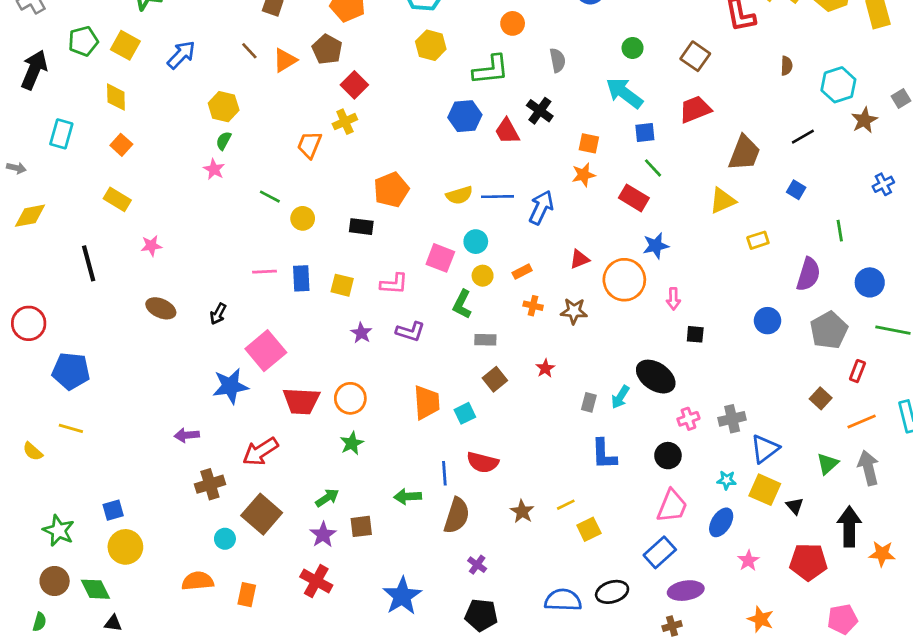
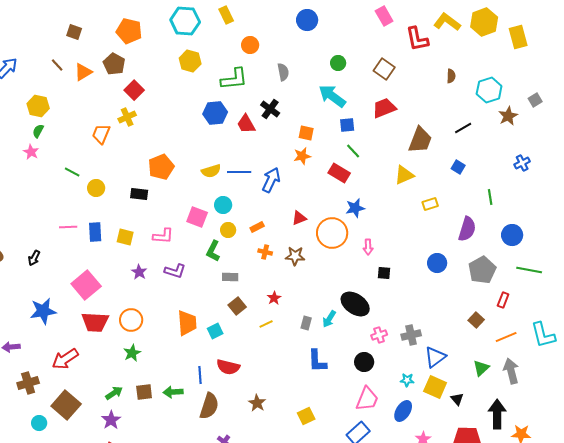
pink square: (266, 351) -> (86, 285), moved
yellow line: (566, 505) -> (266, 324), moved
brown square: (361, 526) -> (144, 392), moved

